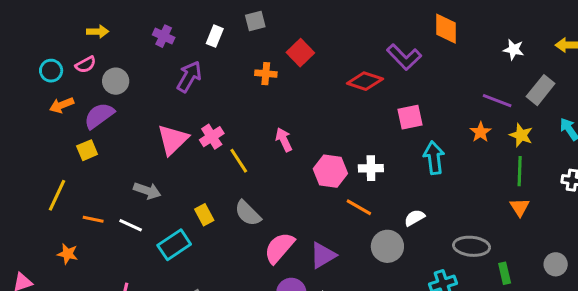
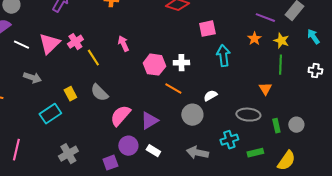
orange triangle: (520, 207) -> (265, 89), moved
white line: (131, 225) -> (21, 45), moved
gray circle: (556, 264) -> (296, 125), moved
green rectangle: (505, 273) -> (276, 126), moved

